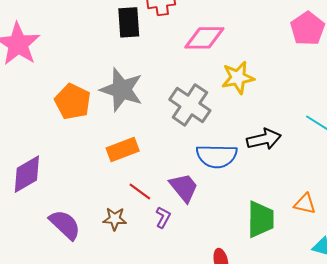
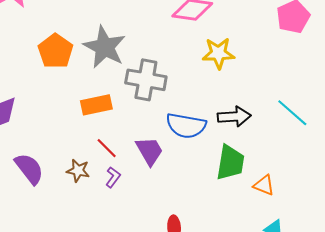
gray cross: (190, 105) -> (146, 80), moved, turned -33
purple L-shape: (163, 217) -> (113, 177), moved
green trapezoid: (261, 219) -> (230, 163), moved

